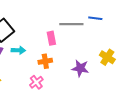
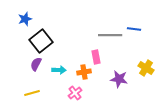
pink rectangle: (51, 38) -> (96, 57), moved
cyan arrow: (18, 50) -> (59, 70), moved

